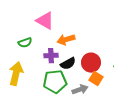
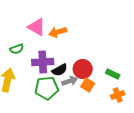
orange arrow: (66, 40) -> (58, 32), moved
purple cross: (51, 56) -> (43, 62), size x1.5
gray arrow: (80, 90) -> (70, 81), moved

